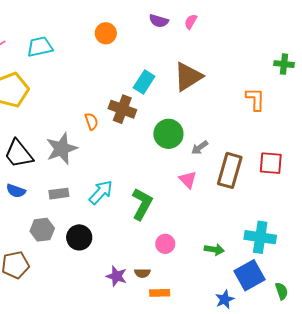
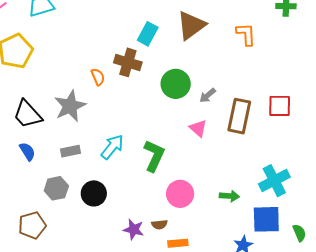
orange L-shape: (255, 99) -> (246, 34), moved
blue semicircle: (16, 191) -> (27, 151), turned -138
cyan cross: (260, 237) -> (274, 181), turned -32
pink circle: (165, 244) -> (180, 194), size x1.4
blue square: (249, 275) -> (266, 219), turned 32

